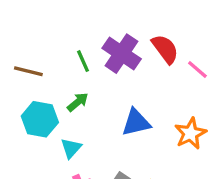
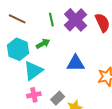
cyan triangle: (71, 148) -> (33, 71), size x1.5

